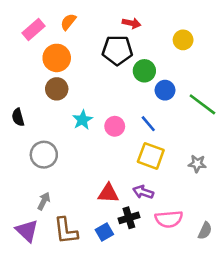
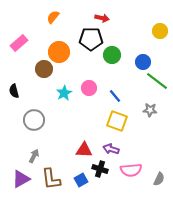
pink rectangle: (34, 30) -> (19, 43), moved
yellow circle: (183, 40) -> (160, 31), moved
orange circle: (57, 58) -> (59, 52), moved
blue circle: (165, 90) -> (143, 62), moved
pink circle: (115, 126) -> (89, 88), moved
gray star: (197, 164) -> (150, 110), moved
black cross: (129, 218) -> (100, 169), turned 35
purple triangle: (27, 231) -> (21, 179), turned 48

